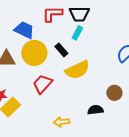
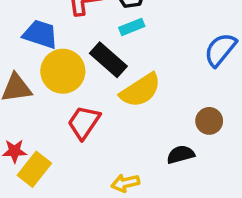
cyan rectangle: (77, 33) -> (132, 27), turned 48
black rectangle: (61, 50) -> (108, 60), size x1.5

